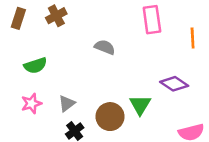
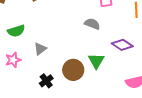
gray semicircle: (105, 47) -> (92, 24), moved
gray triangle: (67, 103) -> (40, 49), moved

